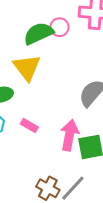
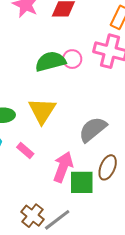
yellow triangle: (27, 67) -> (42, 111), moved

